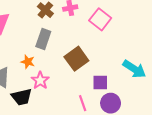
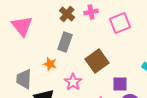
pink square: (100, 19) -> (120, 23), turned 30
pink star: (40, 80) -> (73, 82), moved

